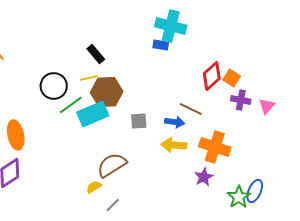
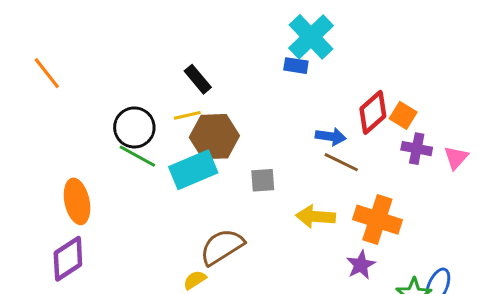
cyan cross: (171, 26) -> (311, 37), turned 32
green line: (71, 105) -> (137, 156), moved, turned 65
blue arrow: (175, 122) -> (331, 137), moved

